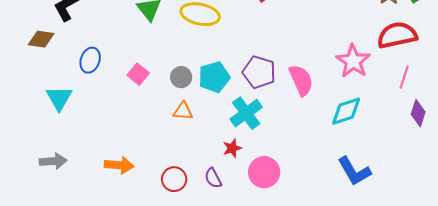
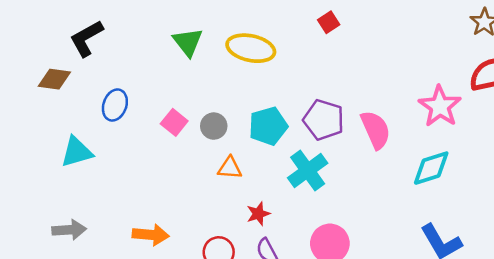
gray circle: (181, 77) -> (214, 126), moved
cyan triangle: (59, 98) -> (77, 152), turned 44
red star: (232, 148) -> (258, 214), moved

